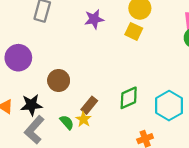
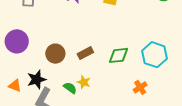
green diamond: (129, 98) -> (119, 55), turned 30
brown rectangle: (89, 105) -> (85, 53), moved, turned 35

